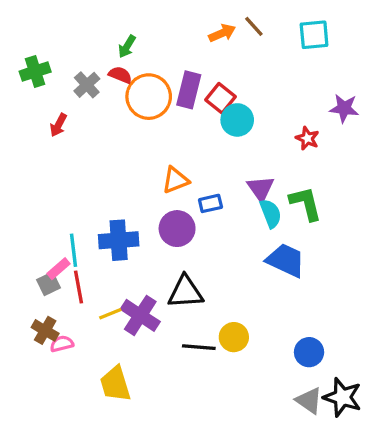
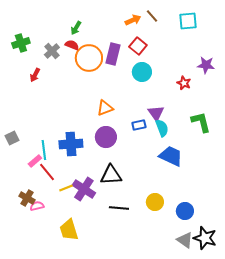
red square: (220, 98) -> (138, 46), moved
blue rectangle: (210, 203) -> (139, 125), moved
green L-shape: (306, 203) -> (201, 122), moved
gray square: (48, 284) -> (12, 138), moved
red line: (79, 287) -> (47, 172), turned -30
yellow circle: (234, 337) -> (155, 202), moved

